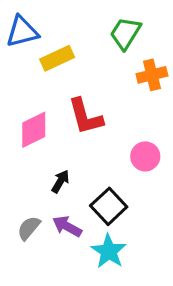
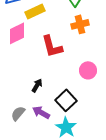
orange cross: (152, 75) -> (80, 24), moved
pink diamond: (34, 130) -> (17, 33), moved

